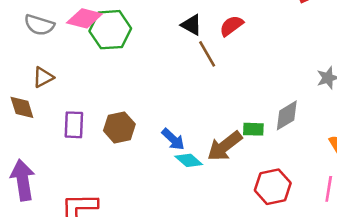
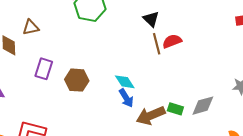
red semicircle: (231, 26) -> (172, 41), moved
blue arrow: (173, 139) -> (126, 98), moved
cyan diamond: (189, 160) -> (125, 82), moved

